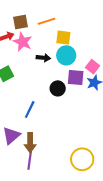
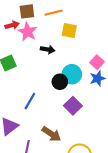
cyan circle: (66, 55) -> (72, 74), moved
purple square: (76, 78) -> (73, 106), moved, turned 36
brown arrow: (30, 143) -> (51, 134), moved, turned -60

